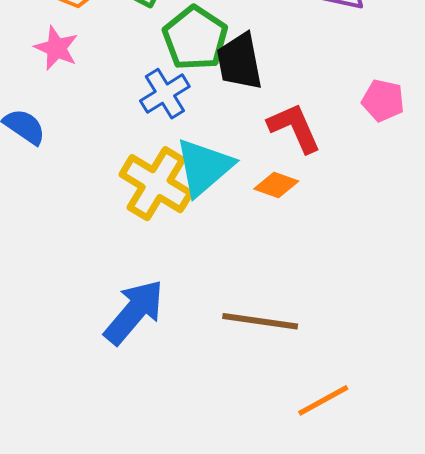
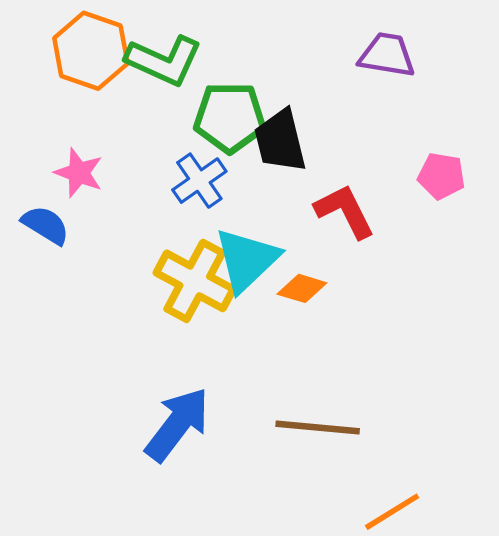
green pentagon: (195, 38) -> (230, 117), turned -30
pink star: (56, 48) -> (79, 173), moved
orange diamond: (276, 185) -> (302, 288), moved

